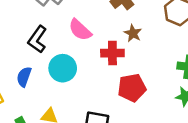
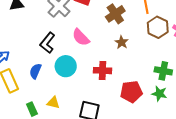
red cross: (112, 53) -> (102, 71), moved
red pentagon: (132, 88) -> (131, 92), moved

